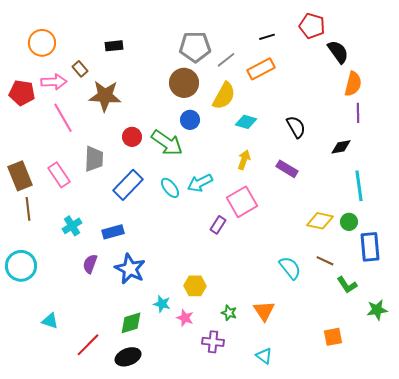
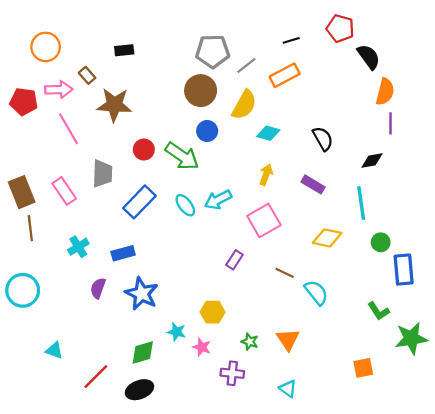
cyan line: (359, 186) -> (361, 203), moved
yellow diamond: (320, 221) -> (327, 238), moved
purple rectangle: (218, 225) -> (234, 260), moved
brown line: (325, 261) -> (285, 273), moved
green star: (377, 310) -> (411, 338), size x1.4

